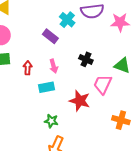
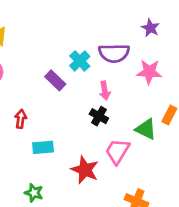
pink arrow: (54, 66) -> (105, 91), moved
green star: (51, 121) -> (34, 193), moved

